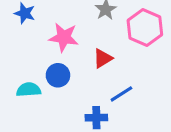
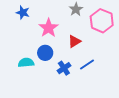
pink star: (64, 37) -> (49, 28), turned 30
blue cross: (96, 118) -> (64, 68), moved, turned -32

